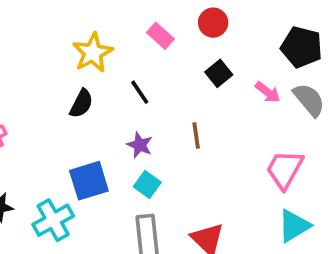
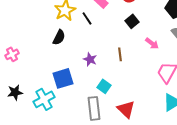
black line: (140, 92) -> (87, 18), moved
pink arrow: (268, 92) -> (152, 43), moved
cyan square: (147, 184) -> (104, 86), moved

